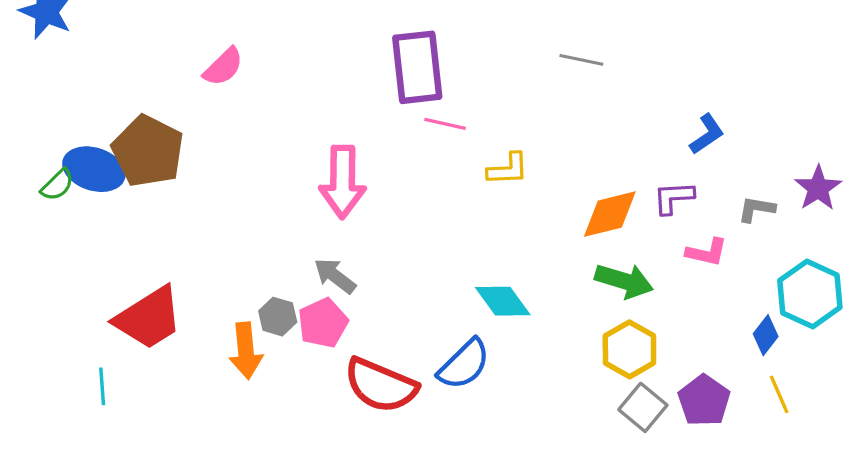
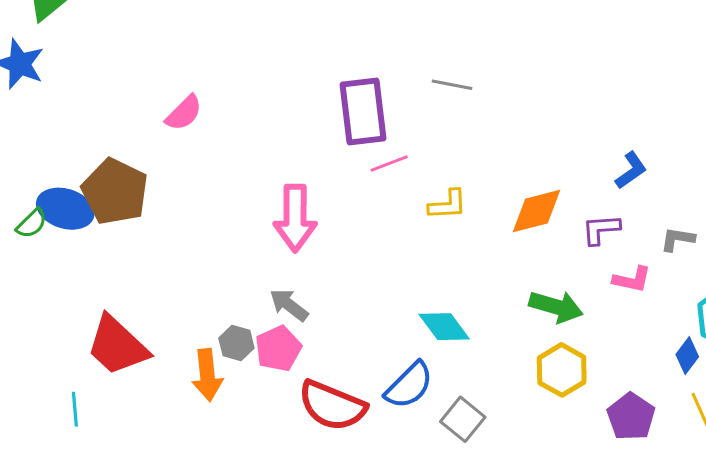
gray line: (581, 60) -> (452, 85), moved
pink line: (445, 124) -> (389, 163), turned -33
orange diamond: (610, 214) -> (536, 211), moved
red trapezoid: (149, 318) -> (117, 346), turned 76
gray square: (643, 407) -> (463, 419), moved

